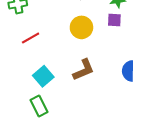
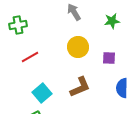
purple square: (114, 20) -> (109, 58), moved

